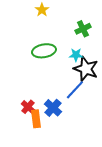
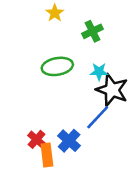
green cross: (83, 29) -> (93, 31), moved

